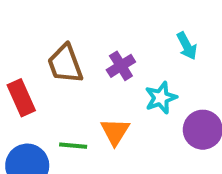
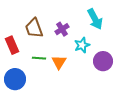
cyan arrow: (187, 46) -> (95, 19), size x1.5
green line: (73, 146) -> (39, 58), moved

